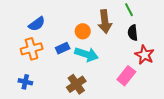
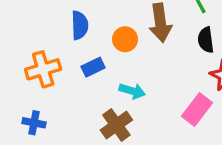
blue semicircle: (37, 24) -> (80, 25), moved, turned -54
cyan arrow: (87, 54) -> (132, 91), moved, size x0.7

